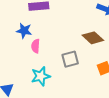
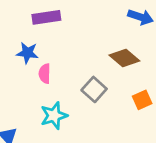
gray square: (70, 59) -> (94, 89), turned -30

